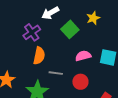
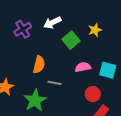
purple cross: (32, 32) -> (23, 29), moved
red circle: (80, 82) -> (93, 94), moved

